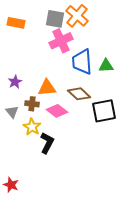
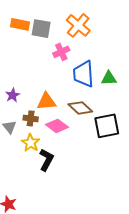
gray square: (55, 19) -> (41, 29), moved
orange rectangle: (16, 23) -> (20, 24), moved
pink cross: (61, 41) -> (61, 52), size x0.7

